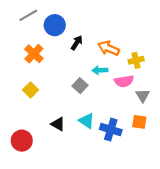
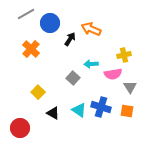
orange arrow: (109, 48) -> (91, 29), moved
yellow square: (31, 90) -> (38, 92), moved
blue cross: (111, 130) -> (101, 107), moved

